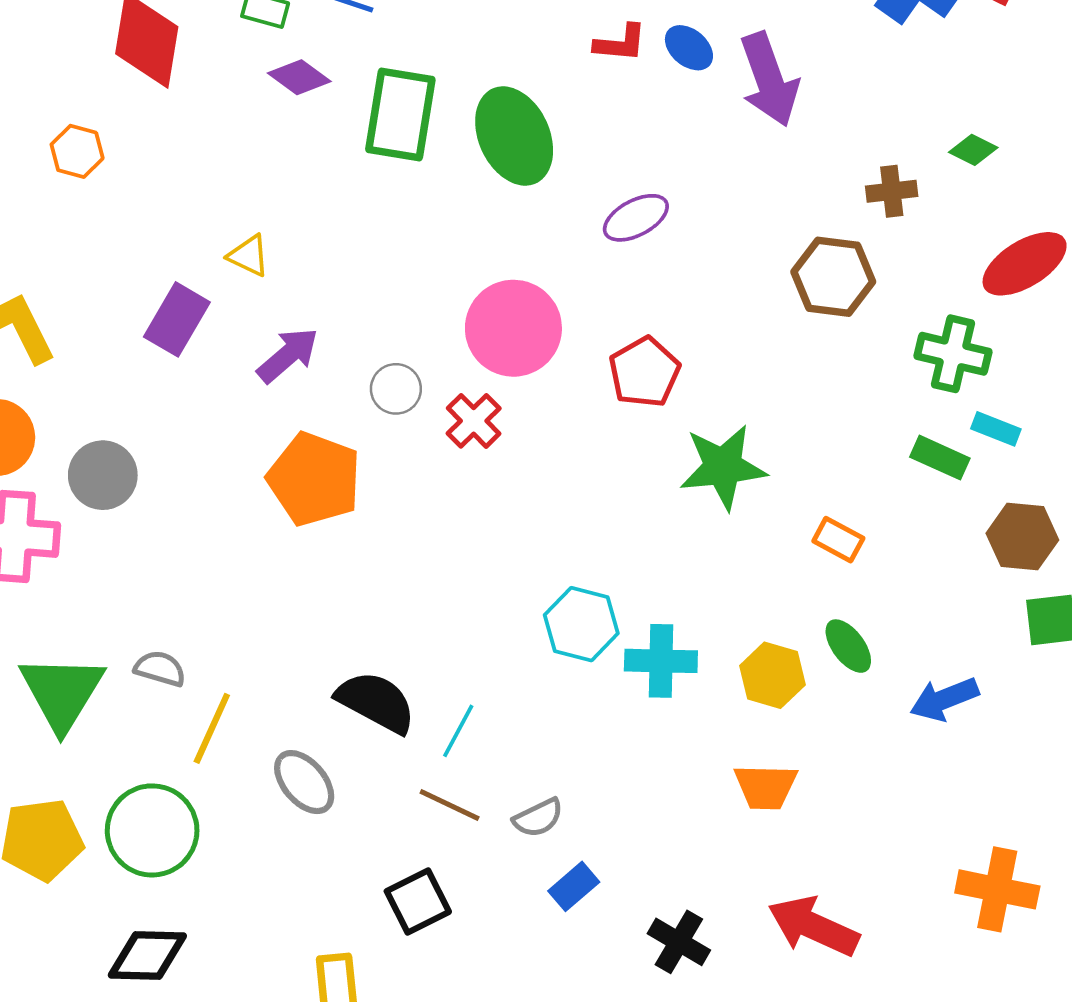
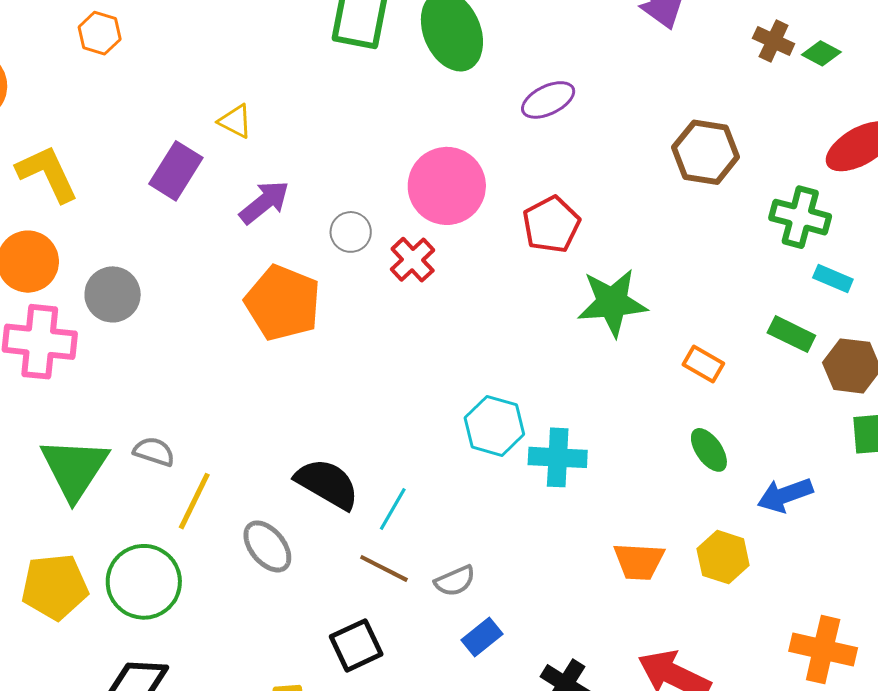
brown cross: (892, 191) -> (774, 41), moved, turned 30
green rectangle: (940, 458) -> (791, 334), moved
yellow hexagon: (772, 675) -> (723, 557), moved

